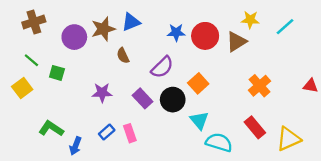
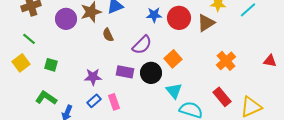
green square: (57, 73) -> (51, 65), moved
purple star: (102, 93) -> (93, 77), moved
purple rectangle: (143, 98) -> (125, 72), turned -36

